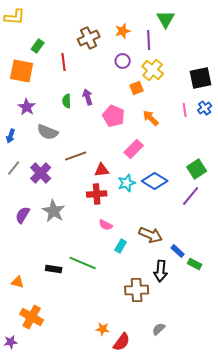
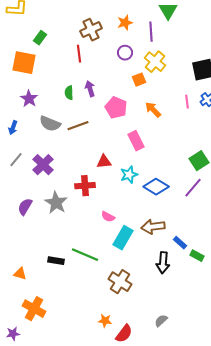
red line: (64, 62) -> (79, 54), moved
pink rectangle: (134, 149) -> (136, 141), turned -72
brown line: (76, 156) -> (78, 126), moved
blue diamond: (155, 181) -> (156, 187), moved
red cross: (97, 194) -> (85, 186), moved
brown arrow: (151, 235) -> (153, 227), turned 150
cyan rectangle: (121, 246) -> (123, 238), size x1.6
brown cross: (137, 290) -> (120, 282), moved, turned 35

